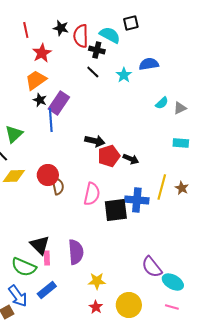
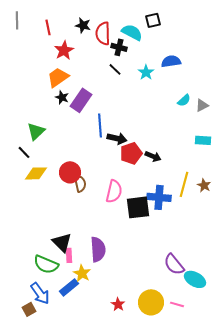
blue line: (51, 120) -> (100, 125), moved
yellow star: (97, 281) -> (82, 273), moved, turned 30
pink line: (172, 307) -> (177, 304), moved

